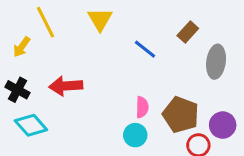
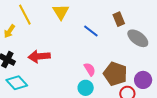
brown rectangle: (188, 32) -> (119, 19), turned -64
gray ellipse: (216, 62) -> (138, 38), turned -60
pink semicircle: (142, 107) -> (90, 69), turned -32

